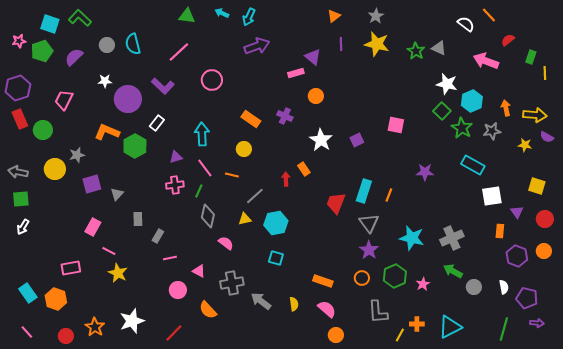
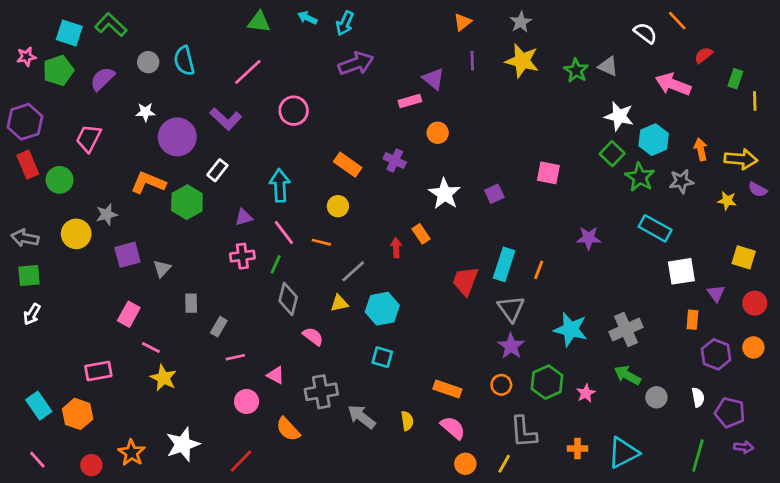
yellow line: (400, 335) -> (504, 464), moved

